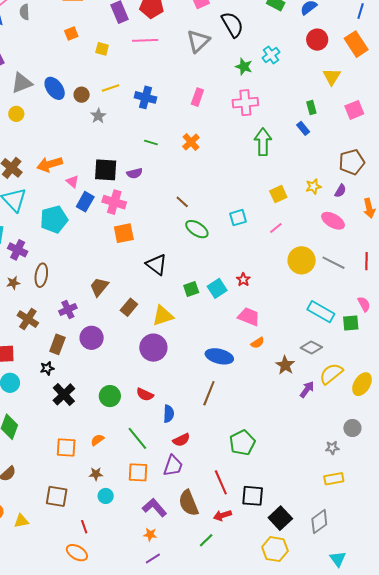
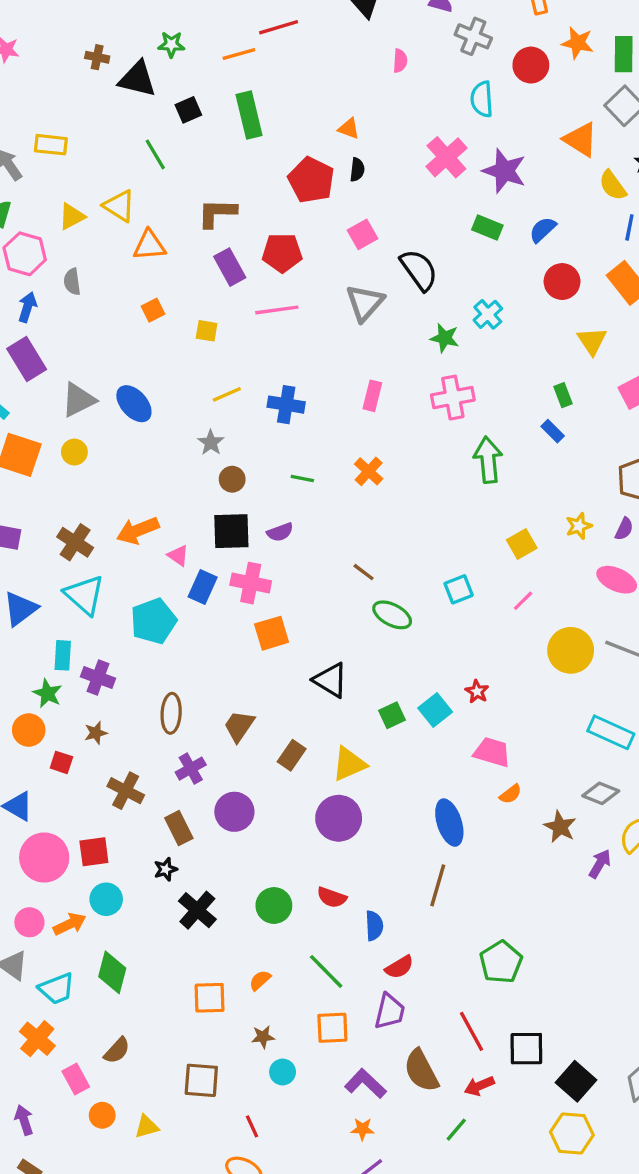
brown circle: (82, 95) -> (232, 479), moved
brown ellipse: (41, 275) -> (171, 713), moved
brown rectangle: (57, 344) -> (179, 828), turned -42
blue ellipse: (219, 356) -> (449, 823), turned 64

